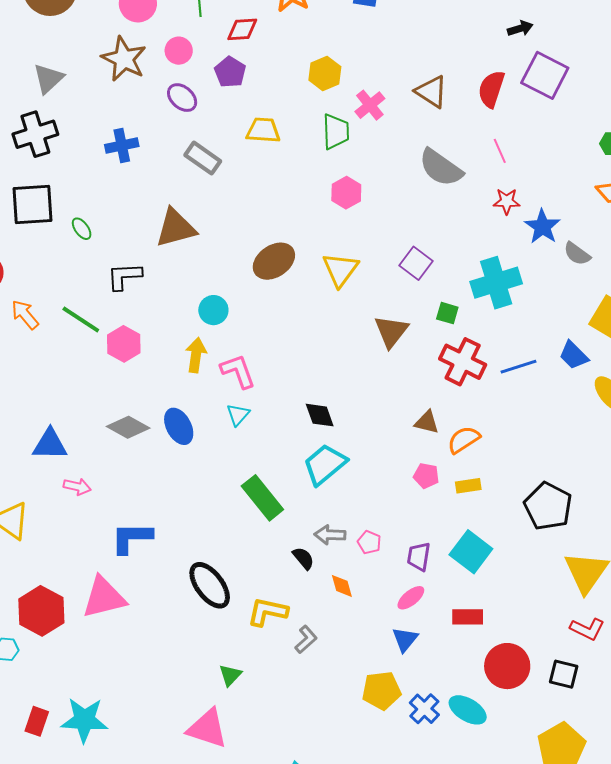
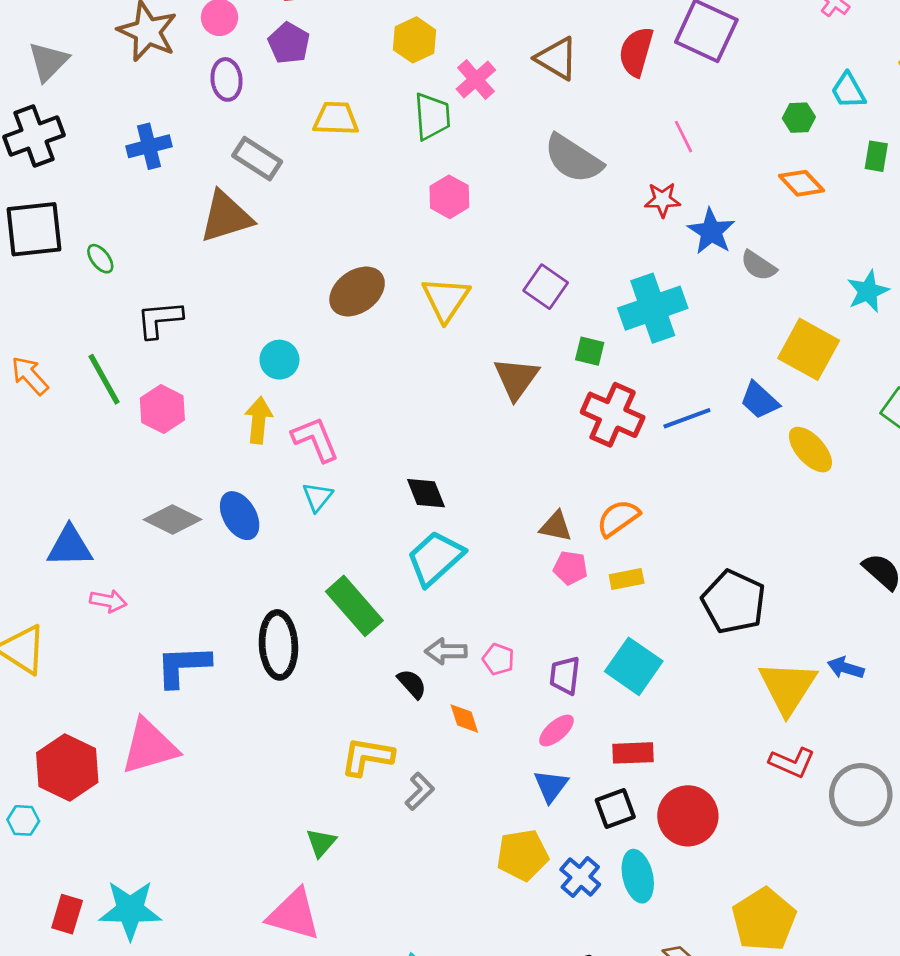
purple ellipse: (182, 98) -> (227, 79), turned 44
pink line: (500, 151) -> (684, 137), moved
brown triangle: (176, 228) -> (226, 217), moved
green line: (81, 319) -> (104, 379), turned 30
brown triangle: (427, 422) -> (556, 526), moved
black ellipse: (210, 585) -> (278, 645), moved, turned 36
black square: (564, 674) -> (615, 809), moved, turned -32
cyan ellipse: (468, 710) -> (638, 876), turned 48

